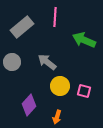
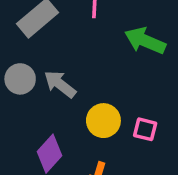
gray arrow: (47, 62) -> (60, 84), moved

